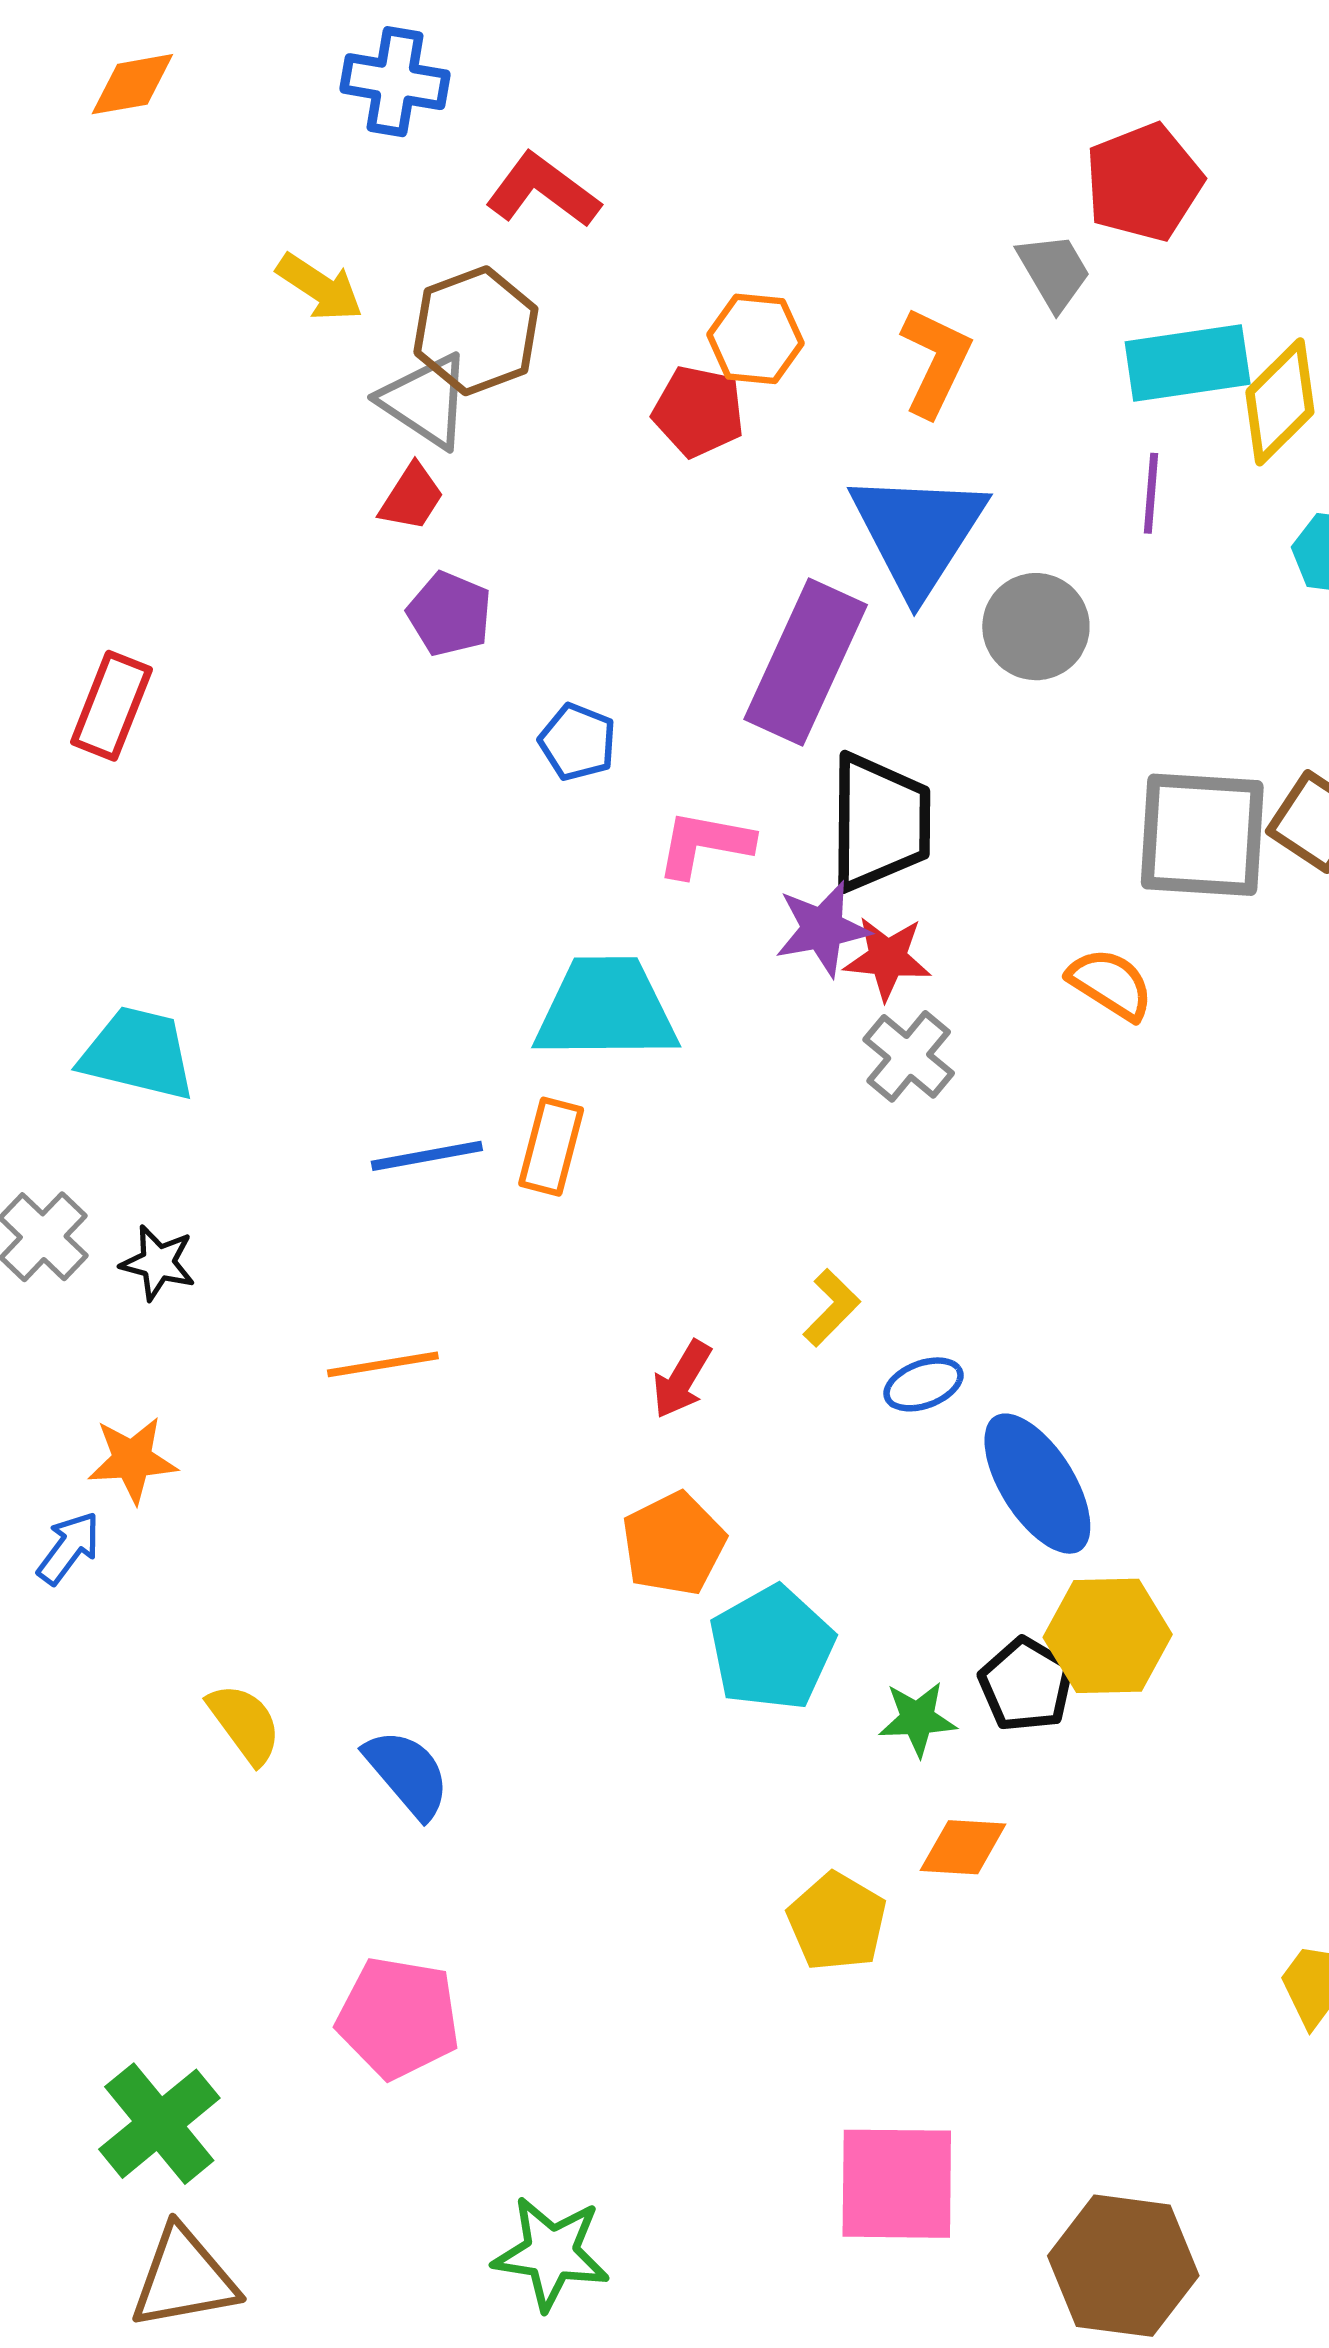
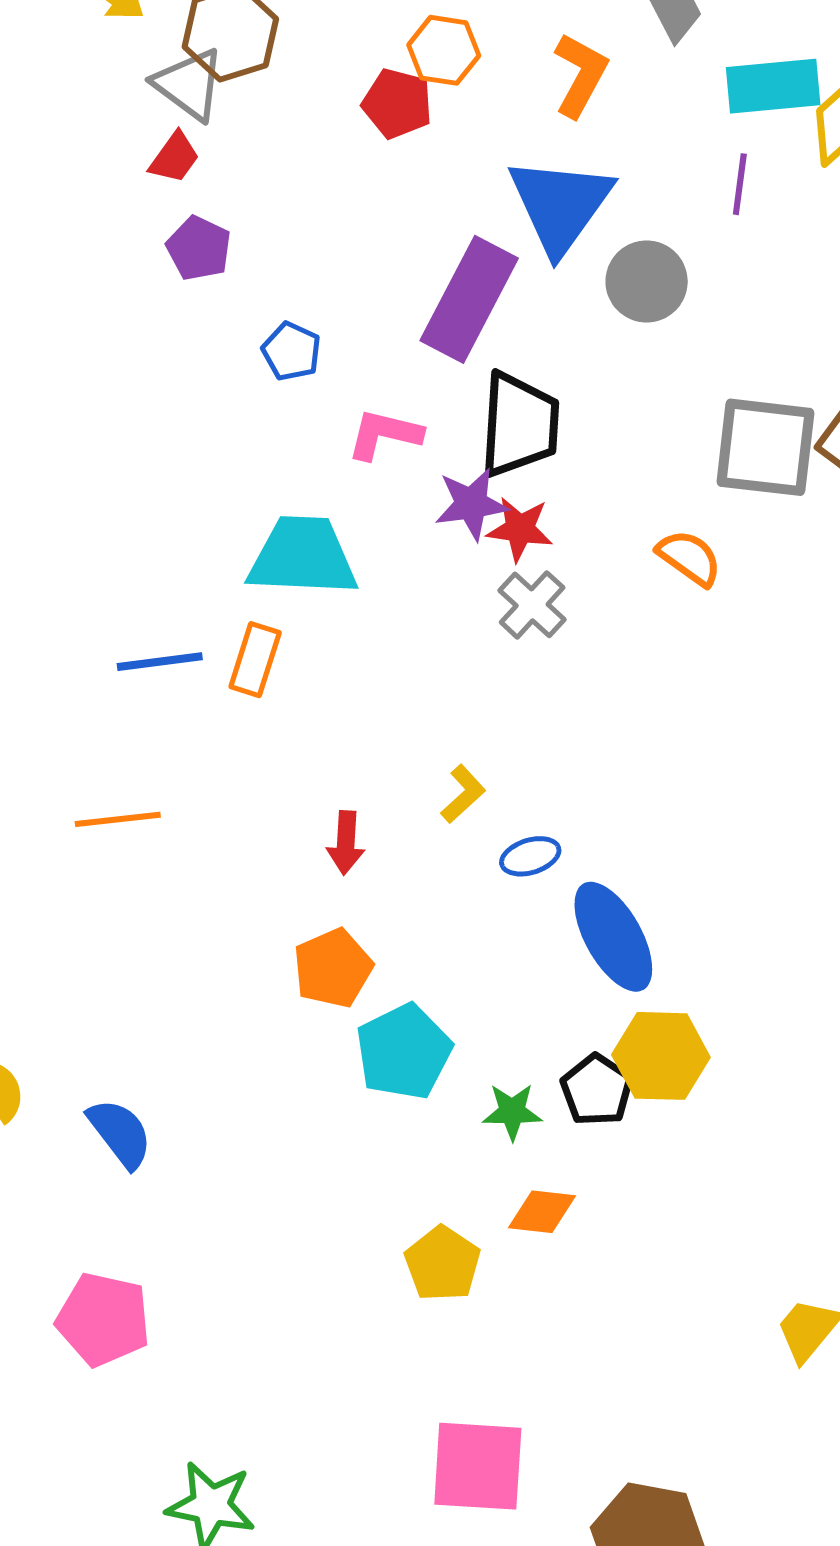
red arrow: (682, 1379) -> (346, 843), turned -30

